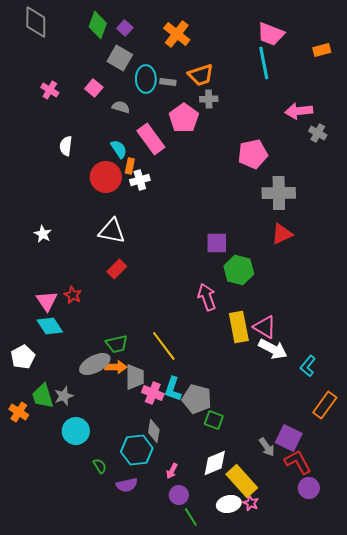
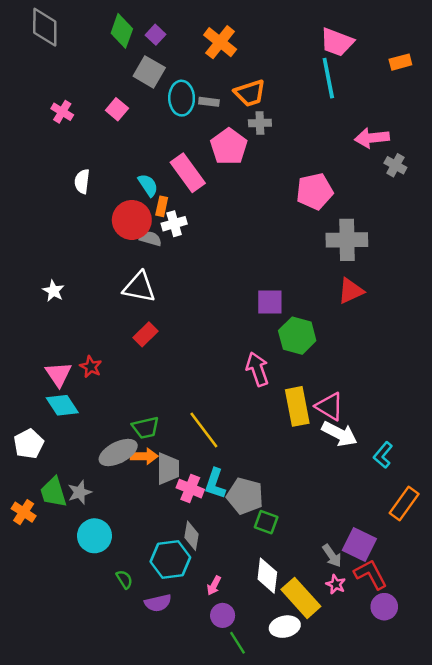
gray semicircle: (121, 107) -> (150, 239), moved
white diamond: (215, 463) -> (267, 576), turned -60
pink star: (251, 503) -> (336, 584), moved

